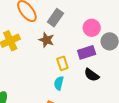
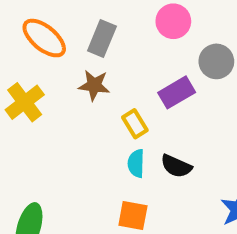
pink circle: (92, 28) -> (173, 21), moved
black semicircle: (92, 75) -> (176, 166), moved

